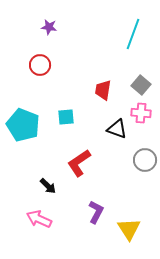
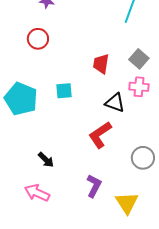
gray circle: (145, 160) -> (143, 158), moved
red L-shape: (79, 163) -> (100, 135), moved

